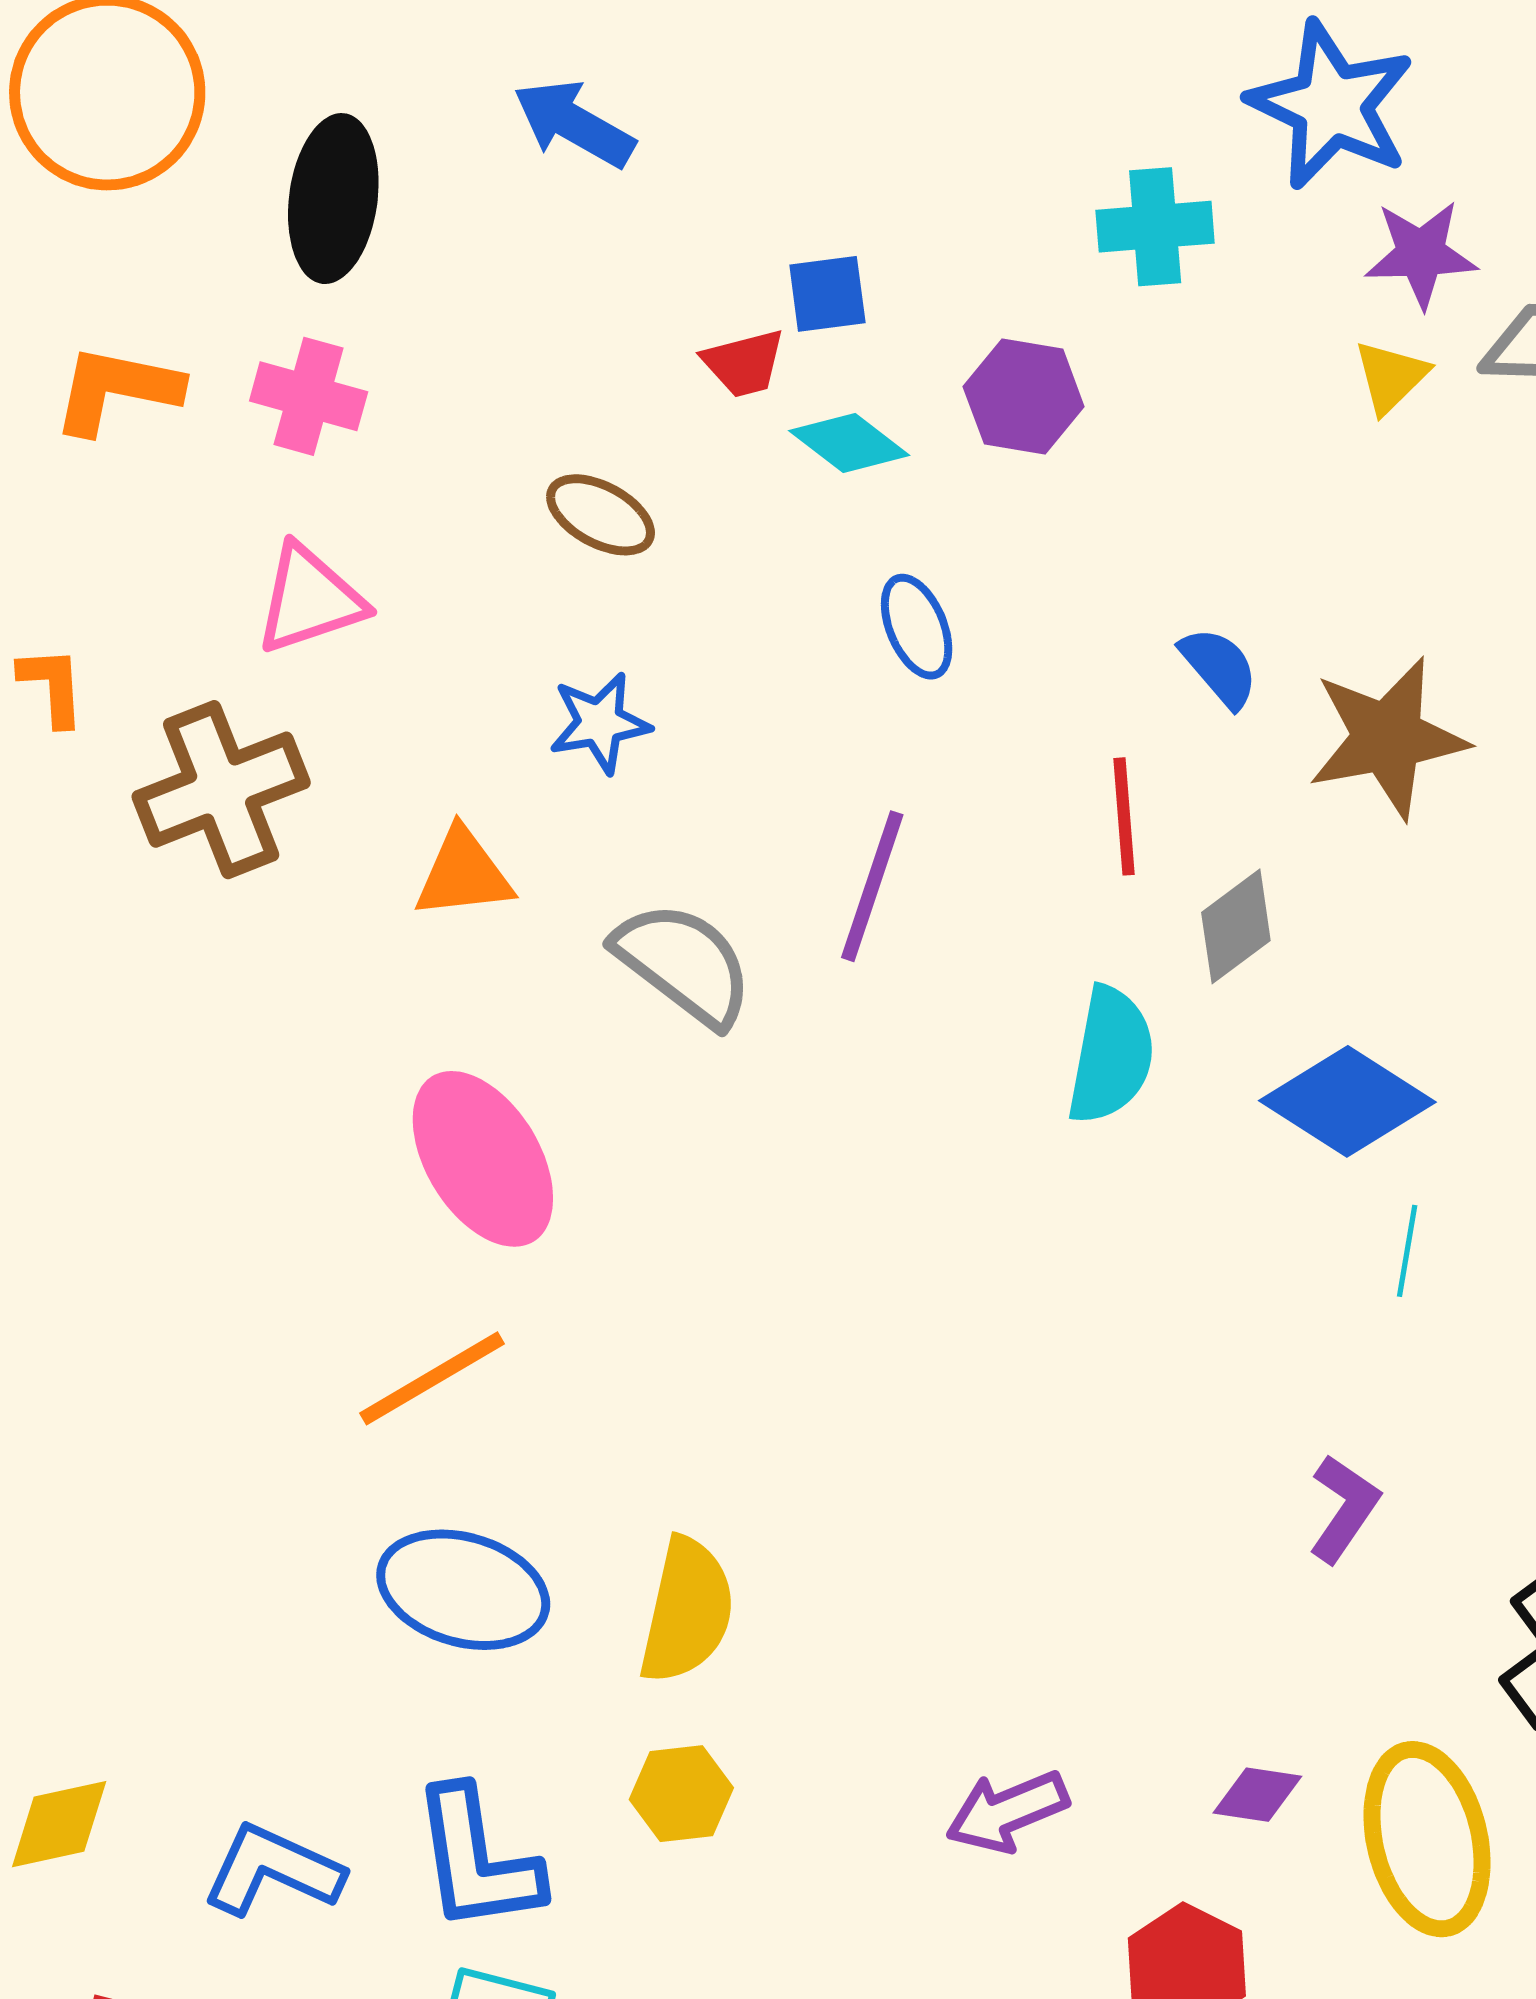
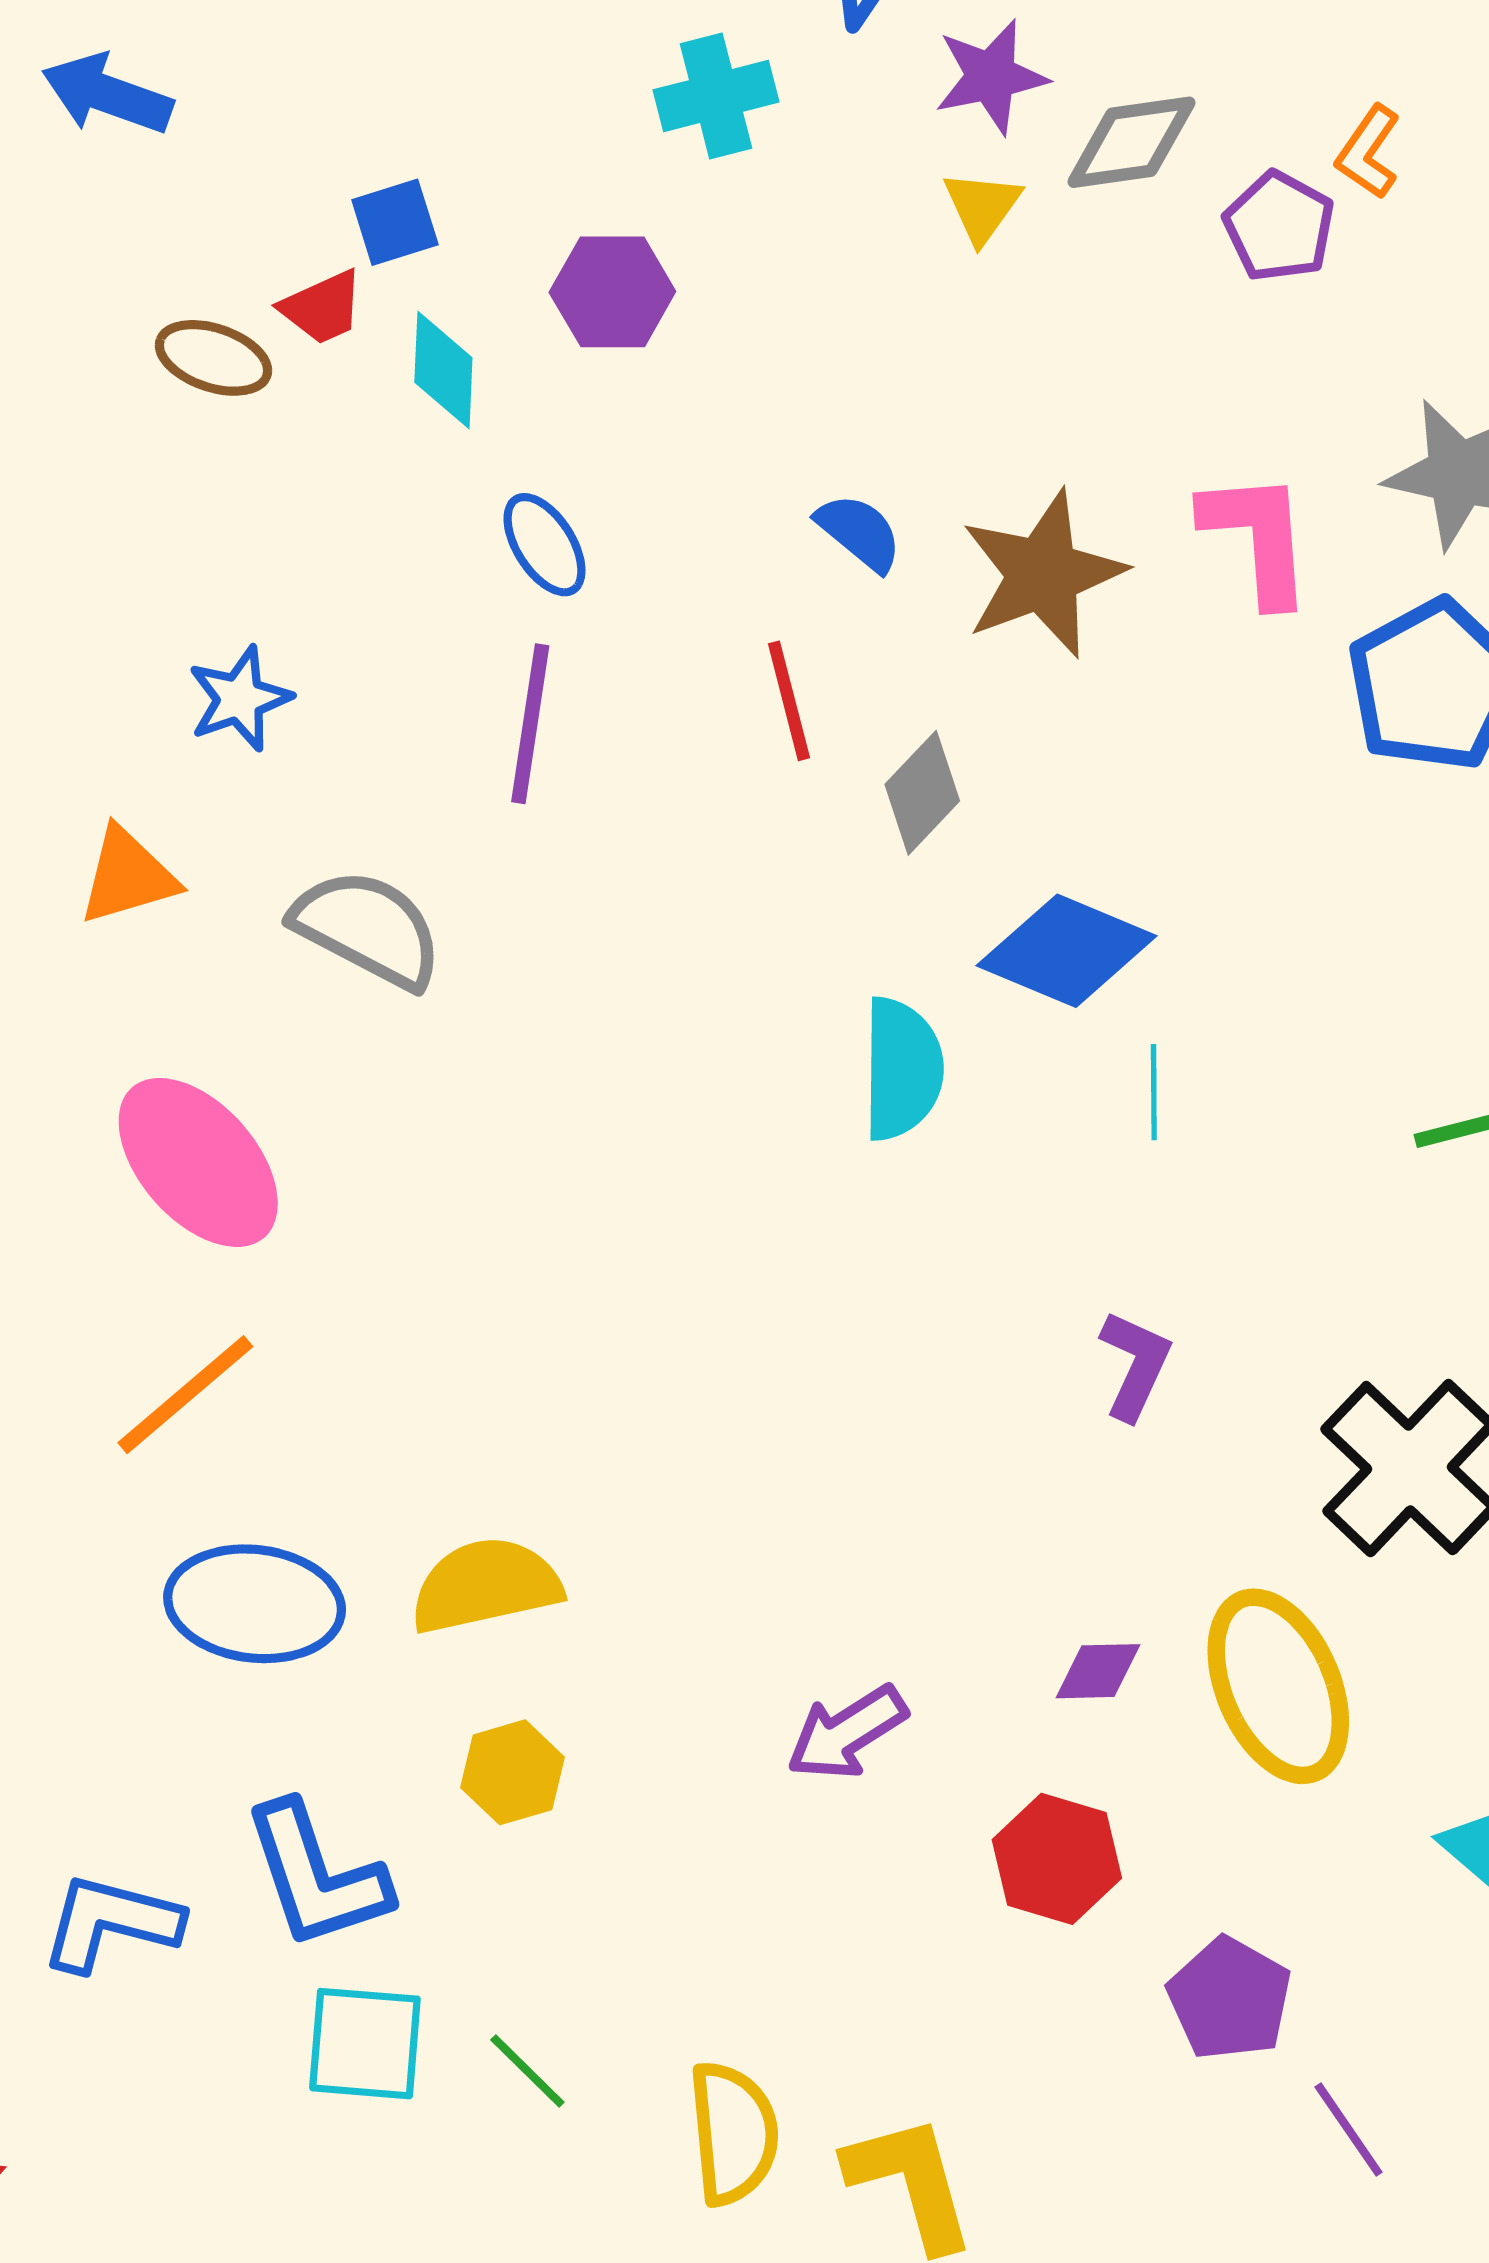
cyan diamond: (849, 443) -> (443, 370), turned 65
brown ellipse: (601, 515) -> (213, 358), moved
purple line: (872, 886) -> (530, 724), moved
cyan semicircle: (1111, 1055) -> (902, 1069), moved
yellow semicircle: (687, 1611) -> (486, 1585), turned -105

